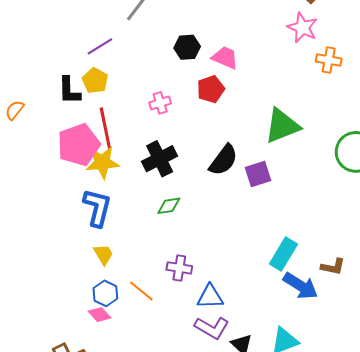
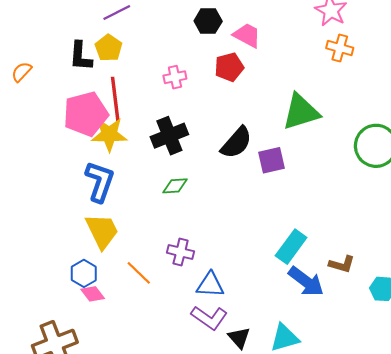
orange cross: (329, 60) -> (340, 48), moved
yellow trapezoid: (103, 254) -> (102, 231), size x1.6
blue hexagon: (105, 293) -> (84, 273), moved

